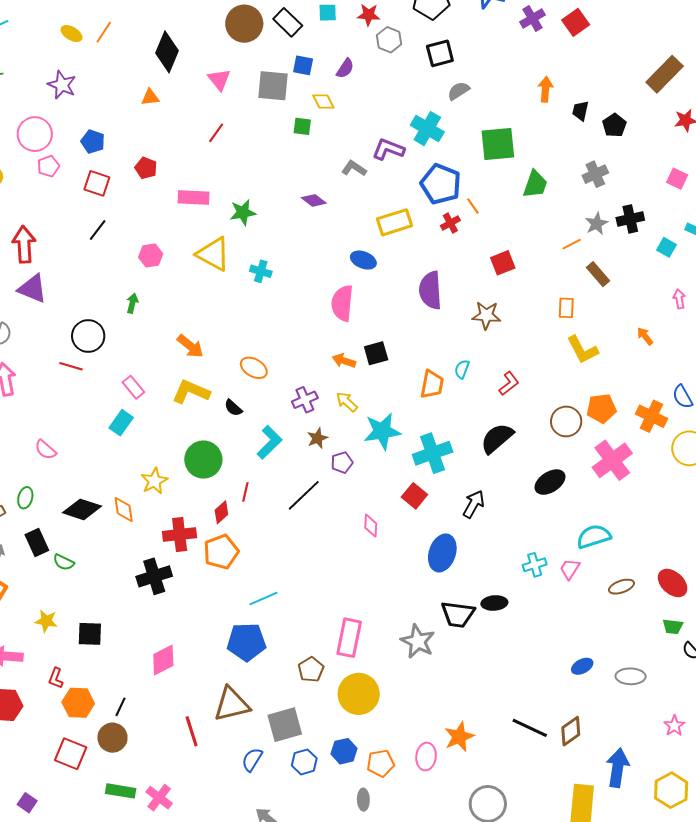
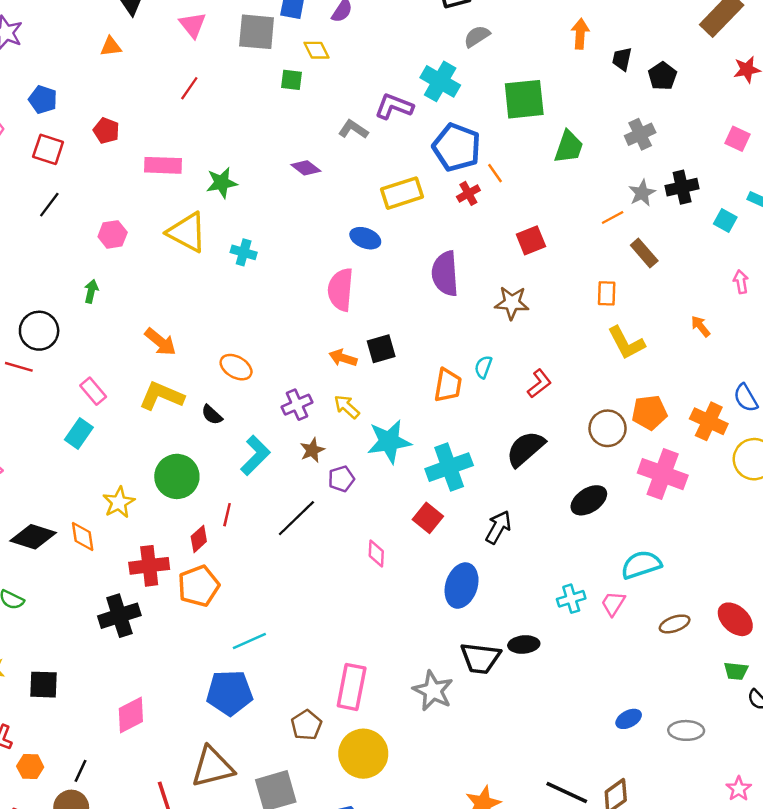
pink cross: (612, 460) -> (663, 474), turned -33
orange hexagon: (78, 703) -> (30, 767), size x0.7

